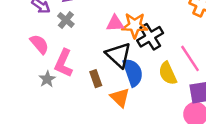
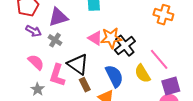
pink triangle: (115, 23) -> (95, 38), turned 42
black triangle: (118, 55) -> (78, 64), moved
gray star: (47, 79) -> (38, 89), moved

